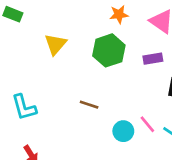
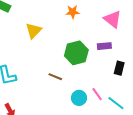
orange star: (119, 14) -> (73, 12), moved
green hexagon: (109, 50) -> (76, 53), moved

